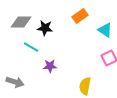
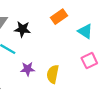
yellow semicircle: (85, 86) -> (53, 74), moved

